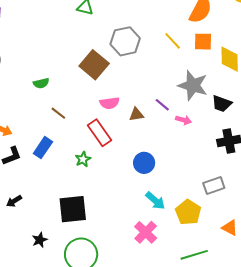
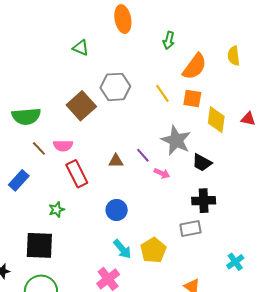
green semicircle: (41, 83) -> (26, 116), size x1.8
pink semicircle: (109, 103) -> (63, 146), moved
green star: (83, 159) -> (57, 210), moved
gray rectangle: (214, 185) -> (190, 229), moved
yellow pentagon: (188, 212) -> (153, 250), moved

